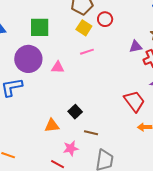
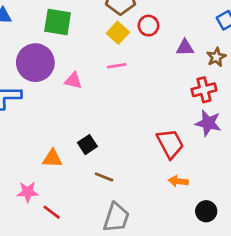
purple triangle: (136, 47) -> (185, 48), moved
pink star: (71, 148) -> (28, 192), moved

